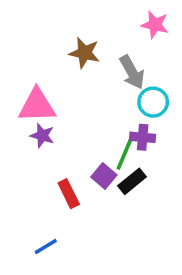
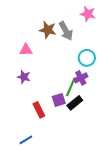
gray arrow: (132, 72) -> (66, 31), moved
pink triangle: (37, 106) -> (26, 50), moved, size x0.6
purple cross: (143, 137) -> (81, 78), turned -32
purple square: (104, 176) -> (59, 100), turned 32

